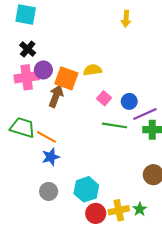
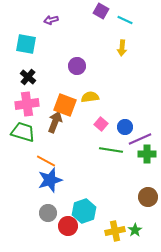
purple circle: (43, 70) -> (77, 66), moved
green trapezoid: (22, 128) -> (23, 132), moved
blue star: (51, 157) -> (50, 180), size x1.4
red circle: (96, 213) -> (68, 226), moved

